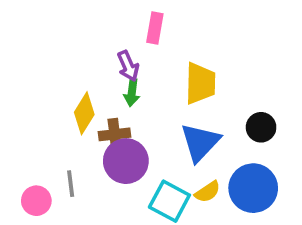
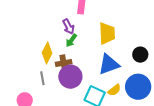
green arrow: (132, 93) -> (71, 40), turned 32
blue triangle: (200, 142) -> (109, 64), turned 30
gray line: (71, 184) -> (42, 78), moved

